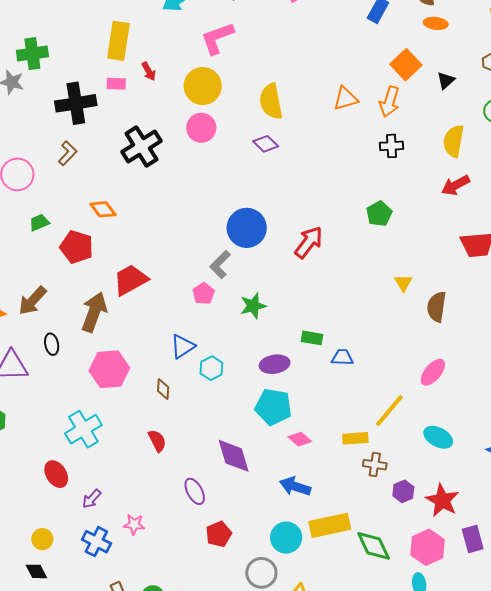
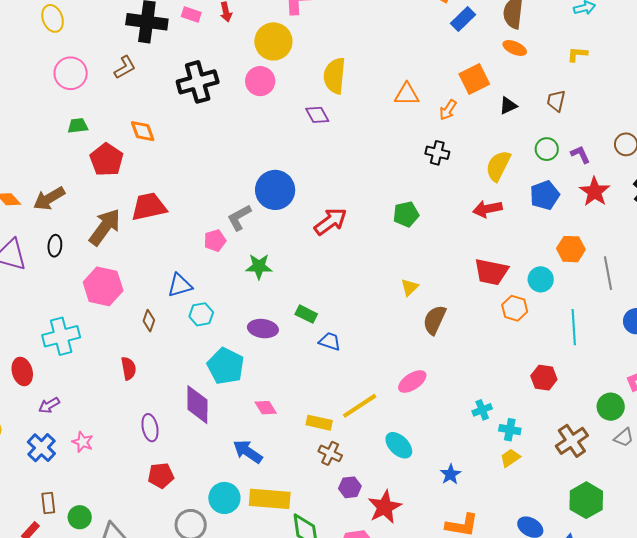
orange arrow: (390, 102) -> (448, 110), size x0.7
cyan pentagon: (273, 407) -> (226, 366), moved

